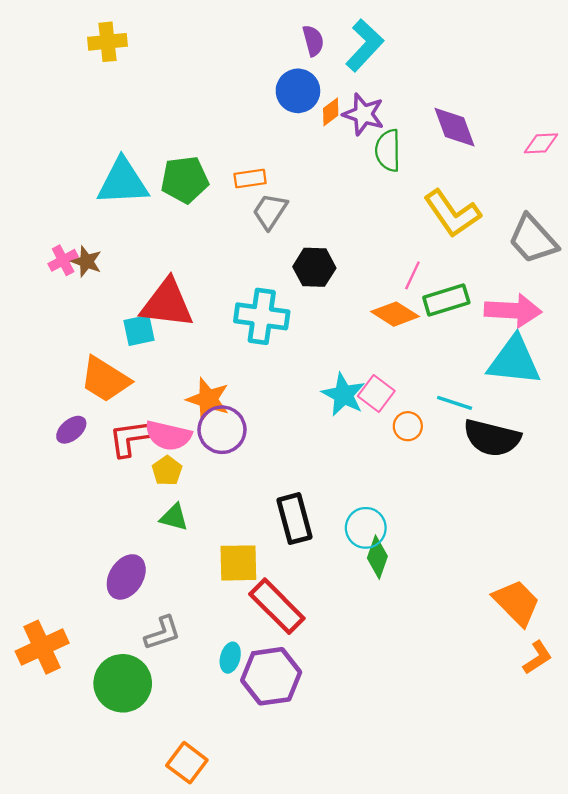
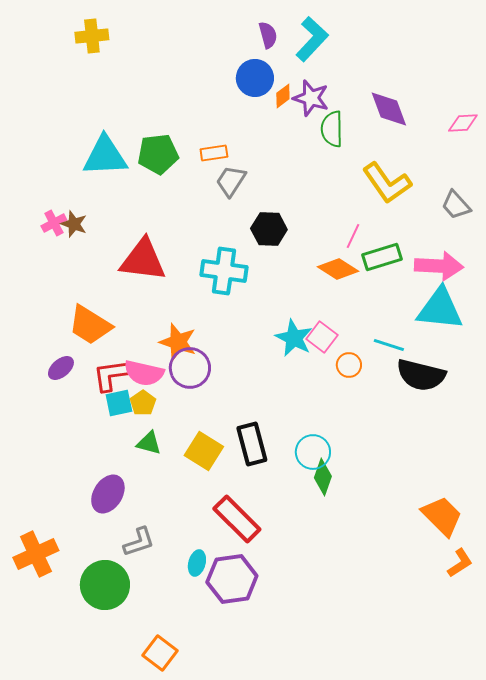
gray trapezoid: (533, 239) -> (456, 205), size x0.7
cyan square: (139, 330) -> (119, 403), moved
yellow square: (238, 563) -> (204, 451), moved, turned 33

